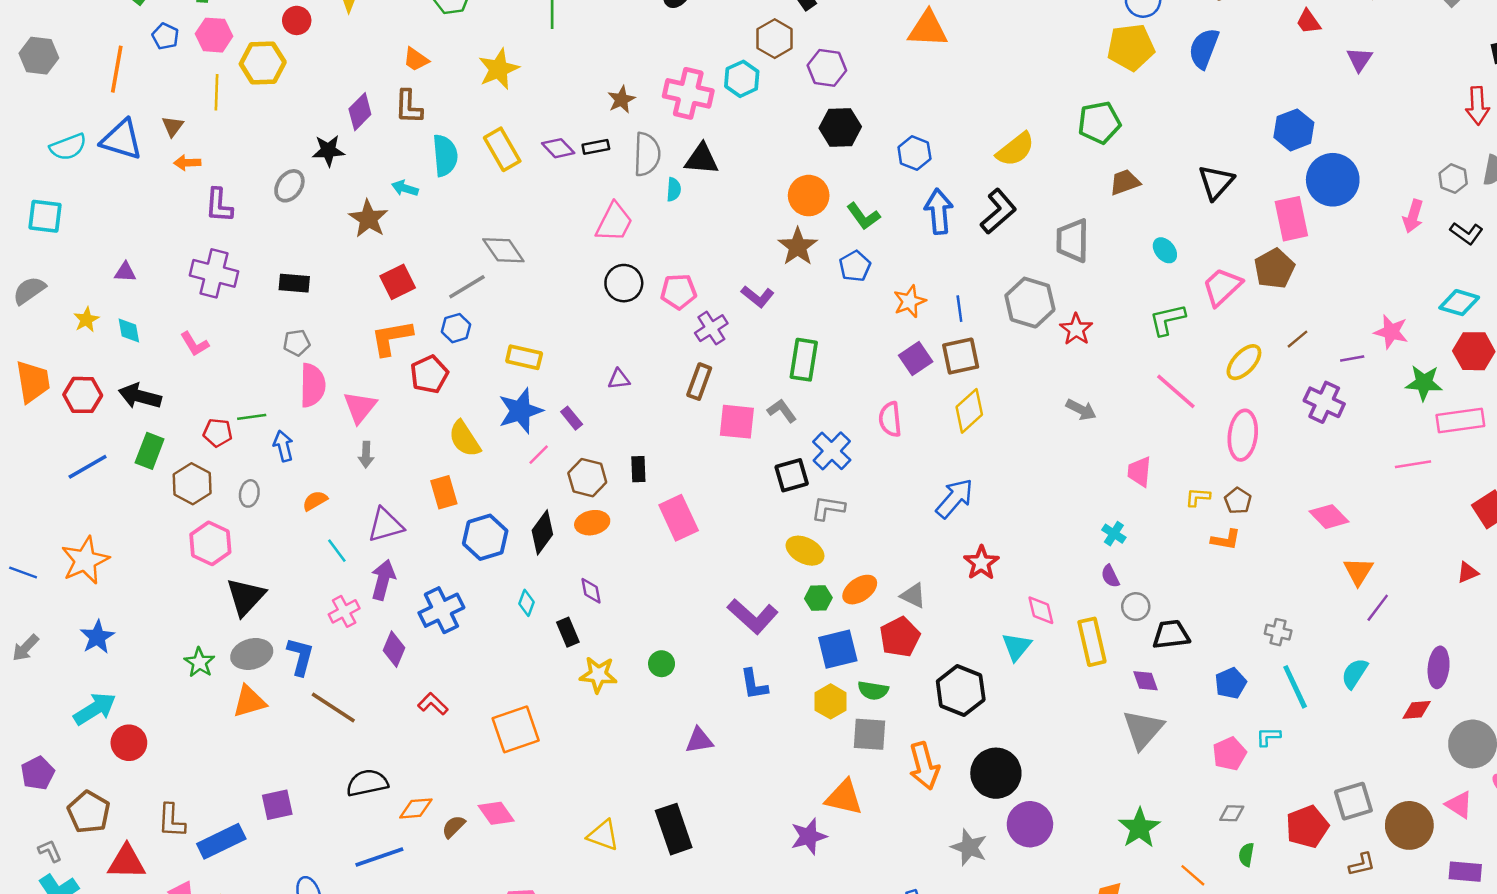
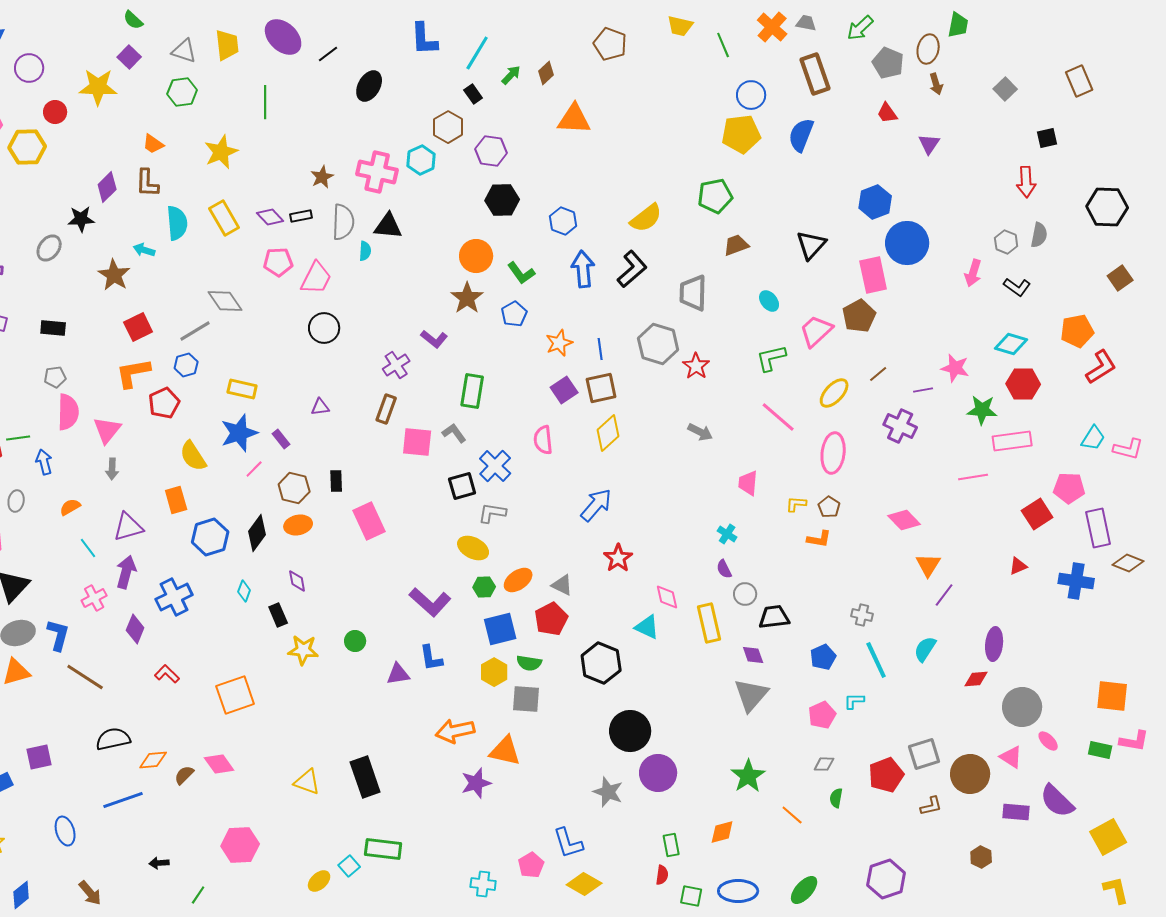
pink pentagon: (679, 292) -> (278, 262), moved
cyan triangle: (1017, 647) -> (647, 627), turned -44
purple triangle: (699, 740) -> (398, 674), moved
orange arrow: (924, 766) -> (455, 731), moved, turned 93

